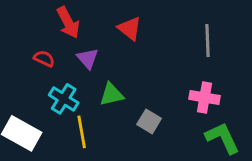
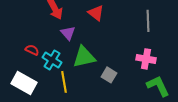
red semicircle: (44, 58) -> (32, 50), moved
green triangle: (112, 94) -> (84, 57), size x1.4

